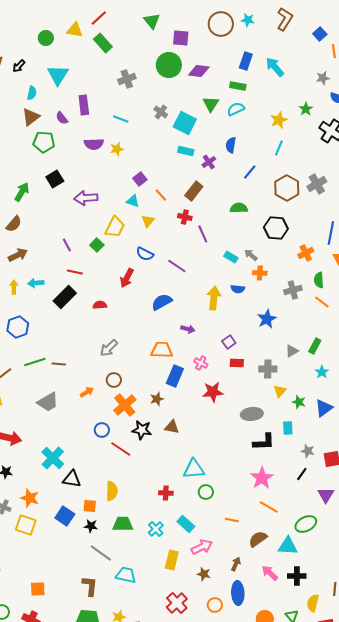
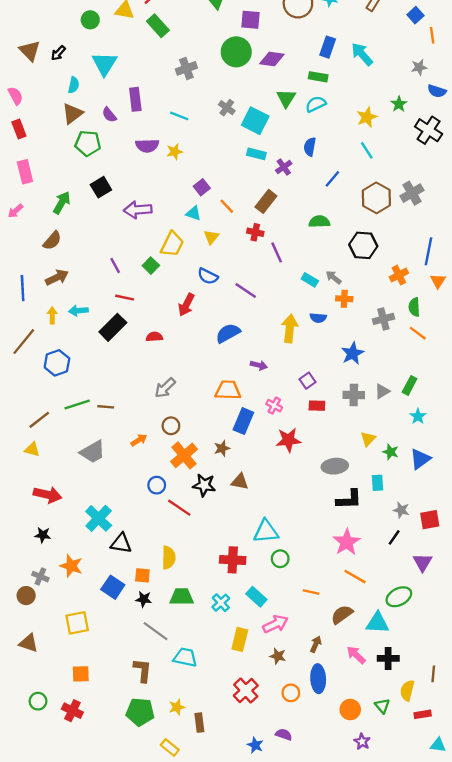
cyan line: (279, 148) -> (367, 150), turned -56
gray cross: (268, 369) -> (354, 395), moved
red cross: (166, 493) -> (233, 560), size x1.5
yellow square: (26, 525) -> (77, 623), moved, turned -30

